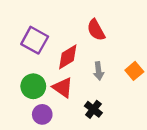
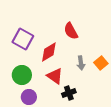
gray arrow: (99, 71) -> (81, 63), moved
red triangle: (63, 88) -> (55, 76), moved
black cross: (93, 109) -> (69, 93), turned 32

